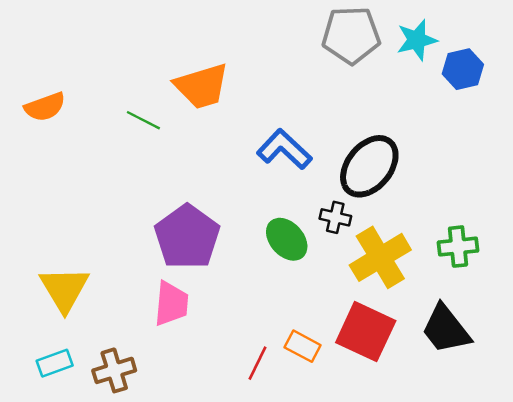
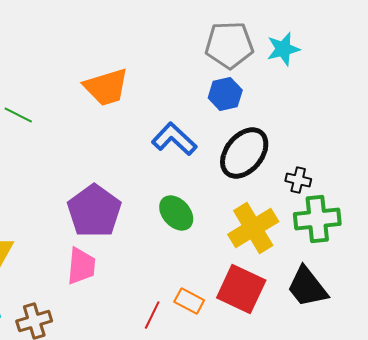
blue hexagon: (463, 69) -> (225, 94), moved
green line: (143, 120) -> (18, 115), moved
black cross: (335, 217) -> (298, 180), moved
green cross: (458, 247) -> (317, 219), size x1.4

